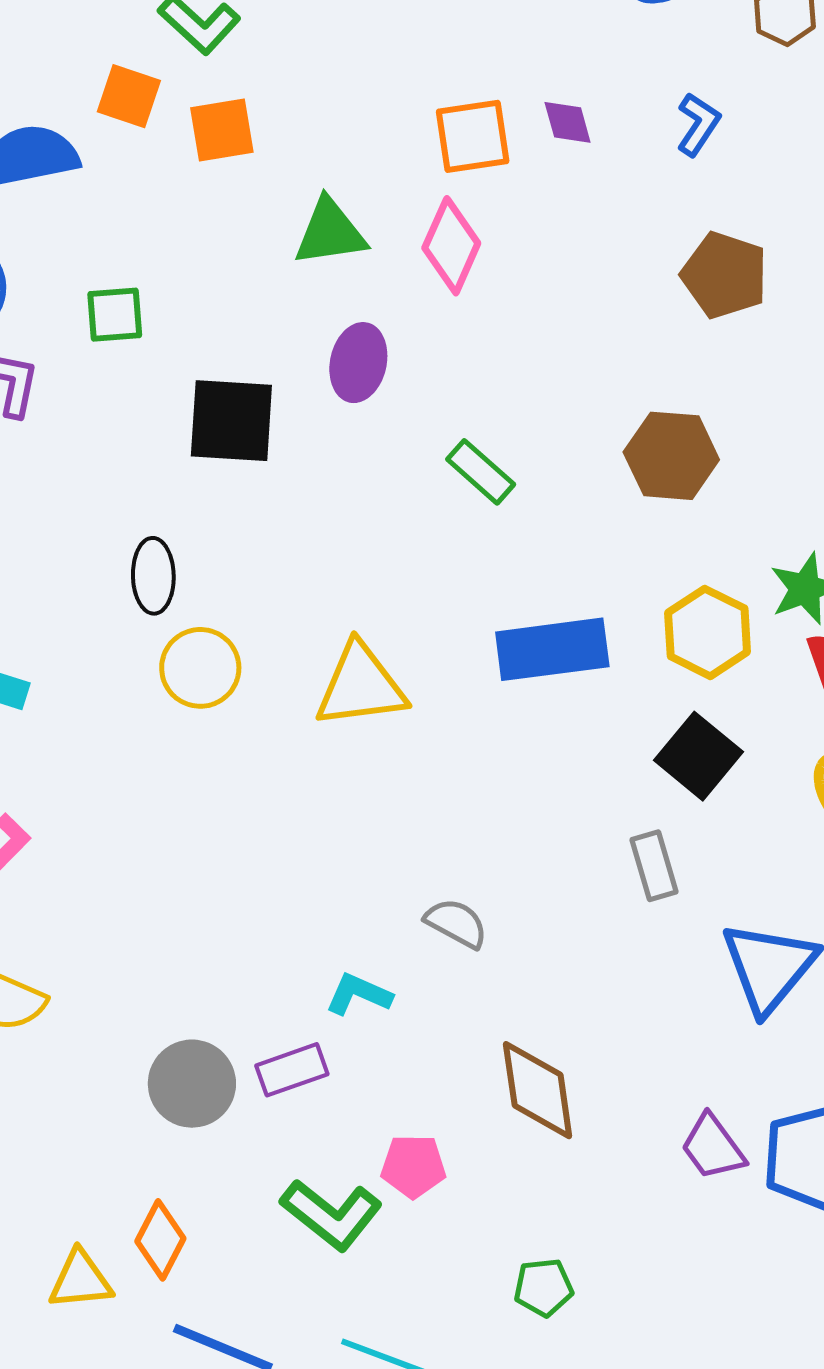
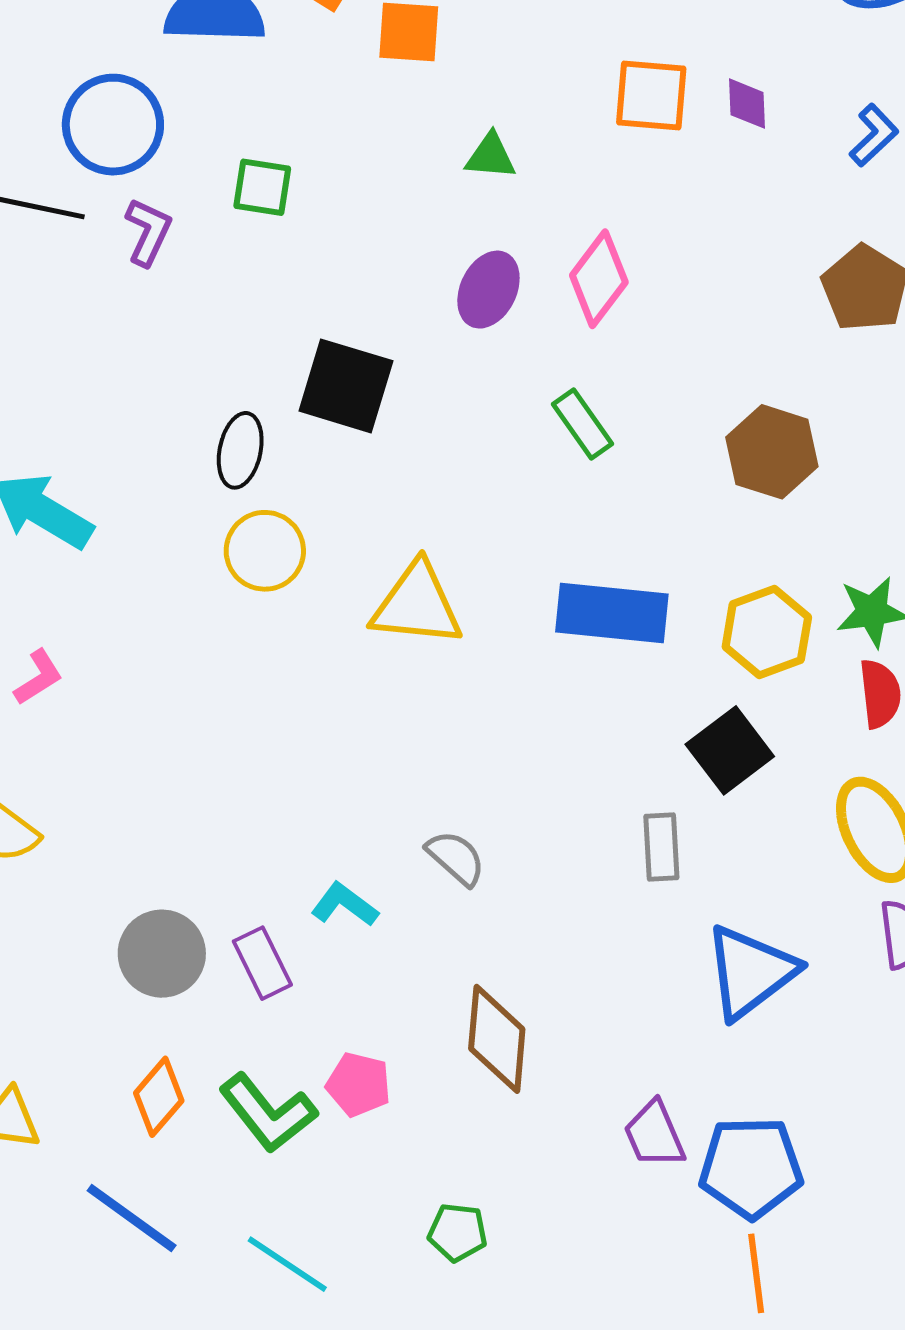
green triangle: (330, 232) -> (491, 156), size x0.7
pink diamond: (451, 246) -> (599, 279), moved
black square: (231, 421) -> (346, 386), moved
purple rectangle: (292, 1070) -> (262, 963), turned 70
orange diamond: (160, 1240) -> (159, 1097), moved

